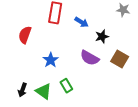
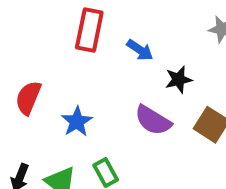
red semicircle: (25, 35) -> (28, 98), moved

